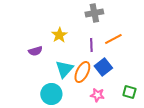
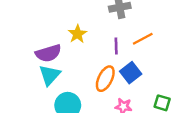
purple semicircle: (35, 51) -> (48, 53), size x1.5
cyan triangle: (64, 69) -> (50, 75), moved

